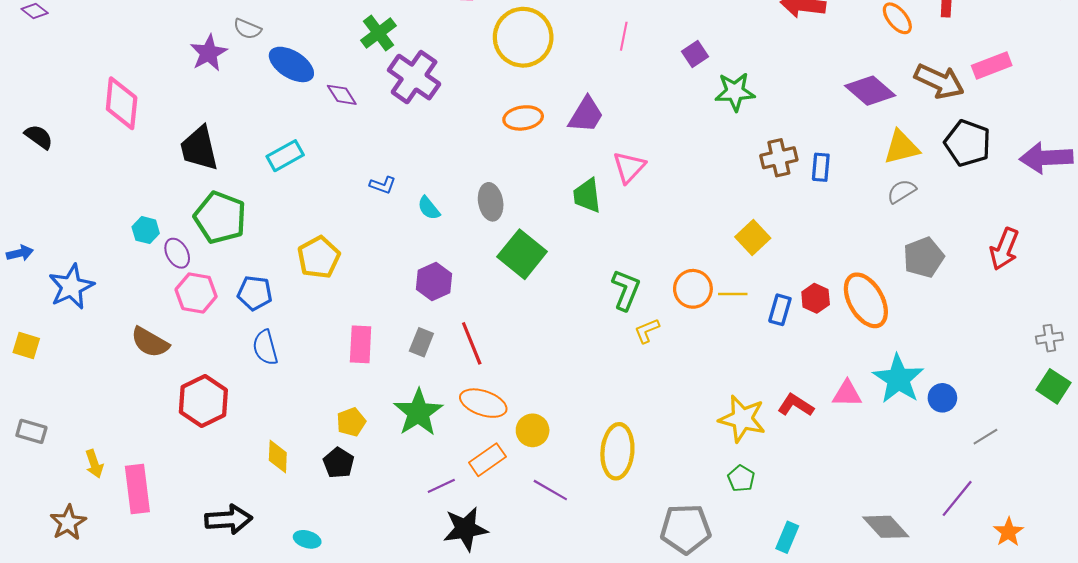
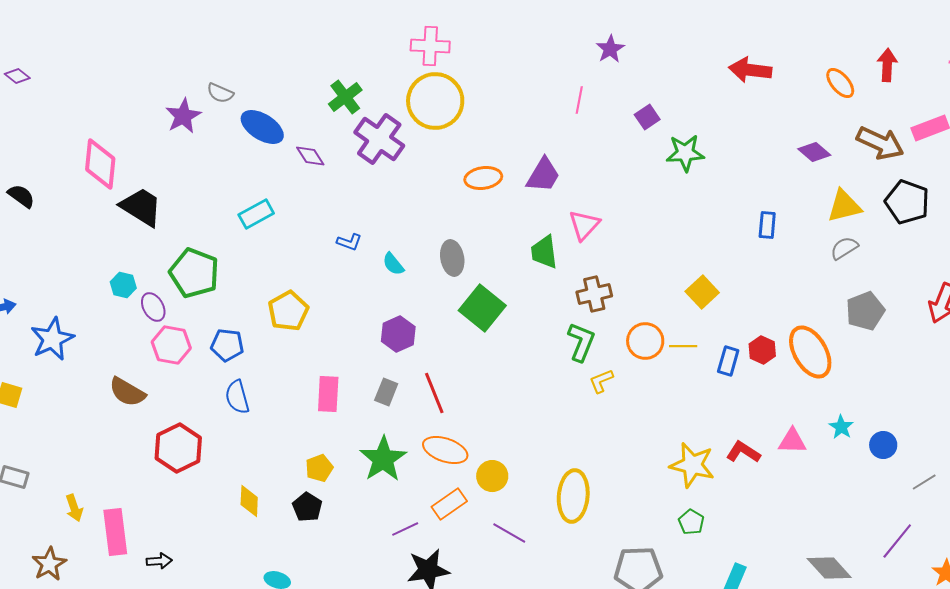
yellow circle: (523, 37) -> (435, 101), moved
purple diamond: (870, 91) -> (814, 152), size x0.7
black trapezoid: (199, 148) -> (141, 207), moved, turned 135
brown cross: (779, 158) -> (594, 294), moved
cyan star: (898, 379) -> (841, 427), size x0.5
black arrow: (229, 519) -> (159, 561), moved, size x0.6

